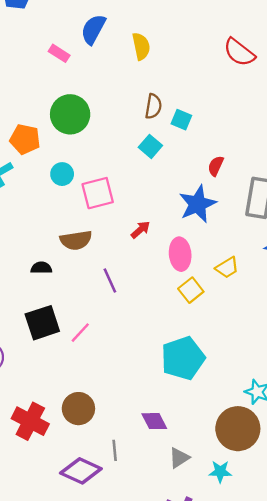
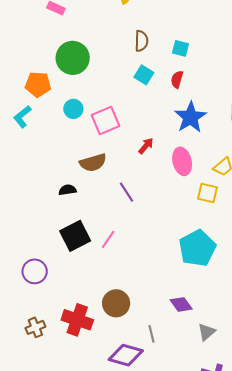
cyan square: (181, 120) -> (181, 48), moved
red semicircle: (216, 166) -> (177, 79), moved
yellow square: (191, 290) -> (208, 193), moved, turned -30

